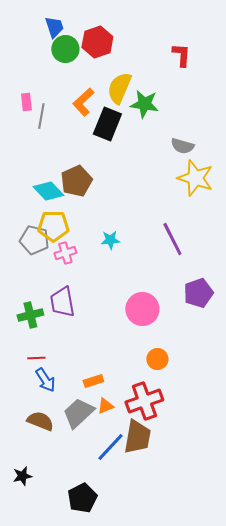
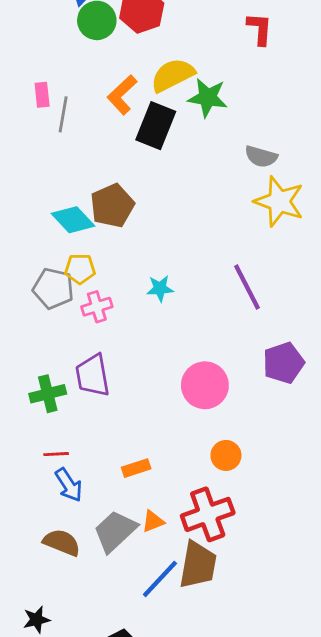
yellow semicircle: (119, 88) -> (173, 75), turned 40
yellow pentagon: (53, 226) -> (80, 269), size x0.7
orange rectangle: (93, 381) -> (136, 468), moved

